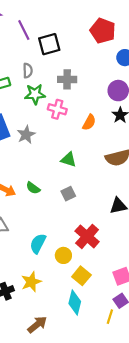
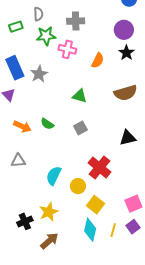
yellow line: (110, 317) -> (113, 230), moved
brown arrow: (37, 325) -> (49, 241), moved

